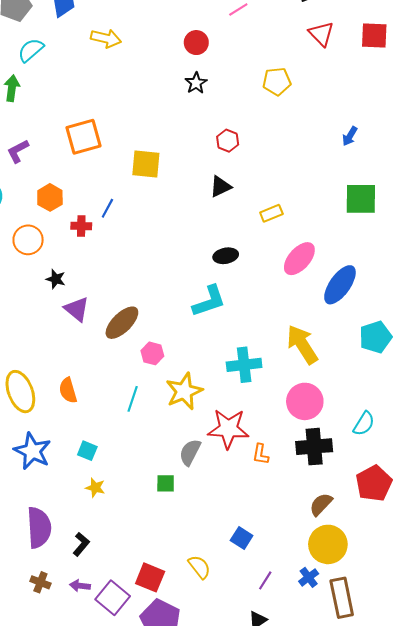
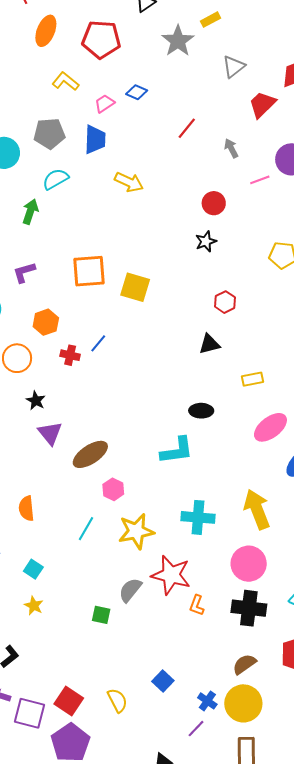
yellow square: (146, 164) -> (135, 287), moved
blue cross: (309, 577) -> (207, 701), moved, turned -30
purple line: (265, 580) -> (196, 729), moved
purple square: (113, 598) -> (29, 713), turned -36

